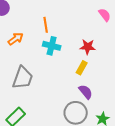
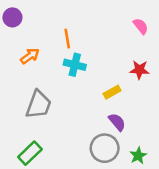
red star: (88, 47) -> (139, 70), moved
yellow rectangle: (82, 68) -> (112, 92), turned 32

